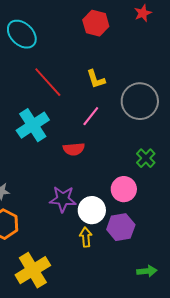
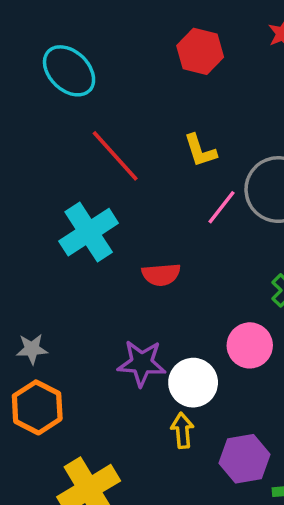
pink line: (91, 116) -> (221, 207), moved
purple hexagon: (121, 227) -> (244, 459), moved

